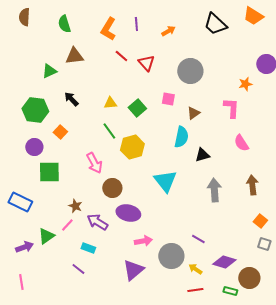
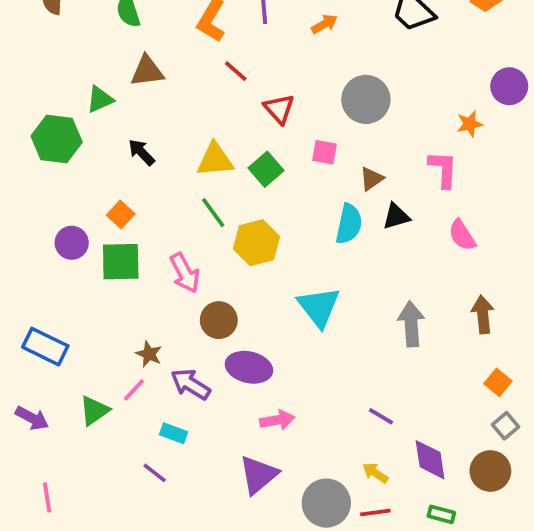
red triangle: (146, 63) -> (279, 109), moved
yellow triangle: (110, 103) -> (215, 160), size x1.5
green hexagon: (35, 110) -> (57, 139), moved
black triangle: (202, 155) -> (396, 216), moved
green square: (49, 172) -> (121, 262), moved
gray square: (264, 244) -> (505, 426), turned 32
purple arrow: (24, 247) -> (32, 418), moved, turned 48
gray circle: (171, 256) -> (326, 503), moved
purple diamond: (224, 262) -> (430, 460), turned 65
brown circle: (249, 278) -> (490, 471), moved

